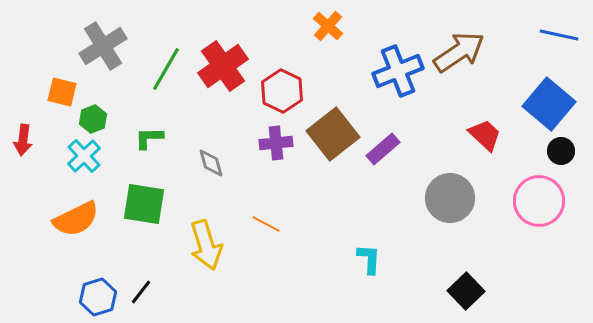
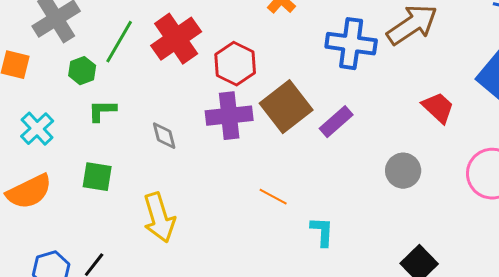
blue cross: (398, 71) -> (351, 44), turned 30
green hexagon: (93, 119) -> (82, 71), moved
purple cross: (276, 143) -> (229, 116), size x1.4
gray circle: (450, 198) -> (403, 171), size x0.7
green square: (144, 204) -> (97, 177), size x0.7
orange line: (266, 224) -> (273, 197), moved

